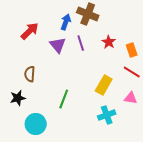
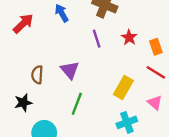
blue arrow: (66, 22) -> (62, 13), moved, turned -49
red arrow: (30, 31) -> (23, 23), moved
purple triangle: (58, 45) -> (70, 70), moved
pink triangle: (131, 98) -> (155, 103), turned 32

